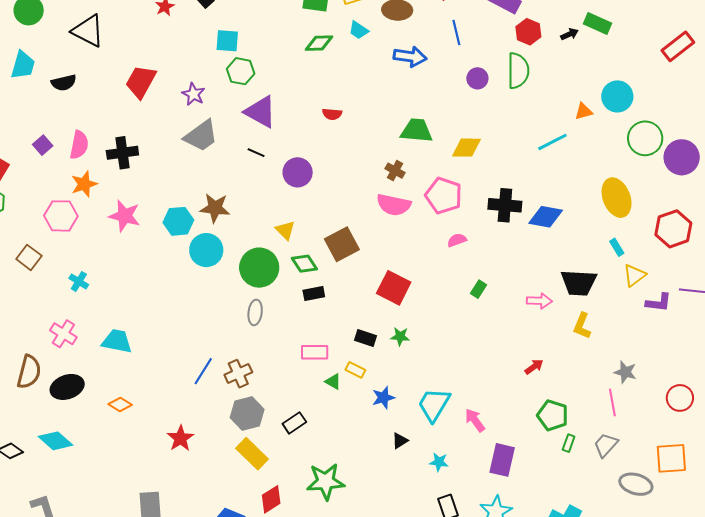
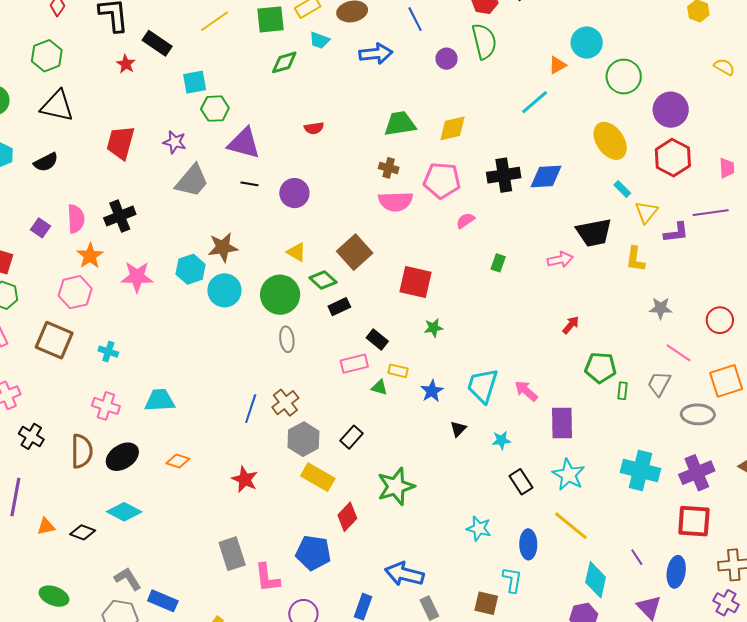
purple circle: (682, 157) -> (671, 110), moved
brown square: (29, 257) -> (54, 340), size x1.5
yellow L-shape: (582, 326) -> (635, 259), moved
black rectangle: (365, 338) -> (377, 340), moved, turned 35
pink line: (612, 402) -> (678, 353), moved, turned -32

